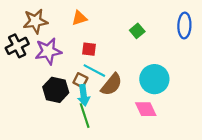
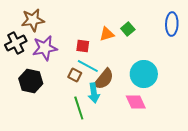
orange triangle: (79, 18) -> (107, 34), moved
black hexagon: (56, 90) -> (31, 81), moved
cyan arrow: (84, 95) -> (94, 93), moved

